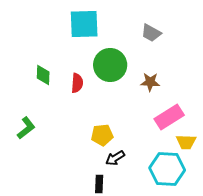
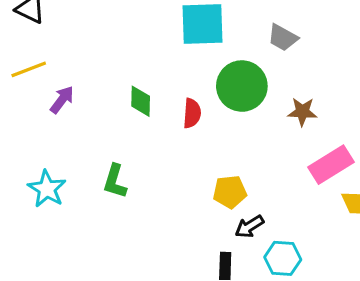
gray trapezoid: (151, 33) -> (283, 38), moved
green L-shape: (26, 128) -> (115, 181), turned 145
cyan hexagon: (167, 169) -> (283, 258), moved, size x0.7

